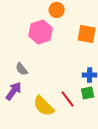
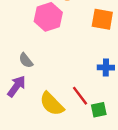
green square: (88, 93) -> (99, 110), moved

